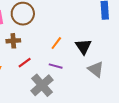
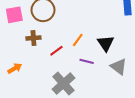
red line: (25, 63) -> (56, 51), moved
purple line: (56, 66) -> (87, 61), moved

